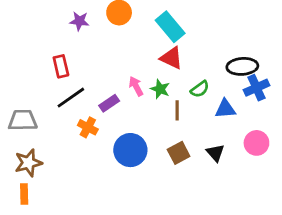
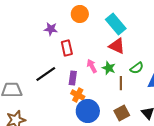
purple star: (79, 21) -> (51, 29), moved
red rectangle: (61, 66) -> (67, 48), moved
purple rectangle: (109, 103) -> (73, 78), turned -48
orange cross: (88, 127) -> (78, 95), moved

